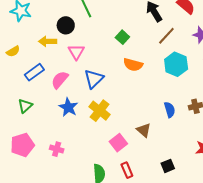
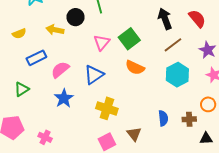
green square: (122, 37) -> (129, 39), size x1.5
pink triangle: (76, 52) -> (102, 42), moved
yellow cross: (100, 111) -> (107, 108), moved, turned -30

